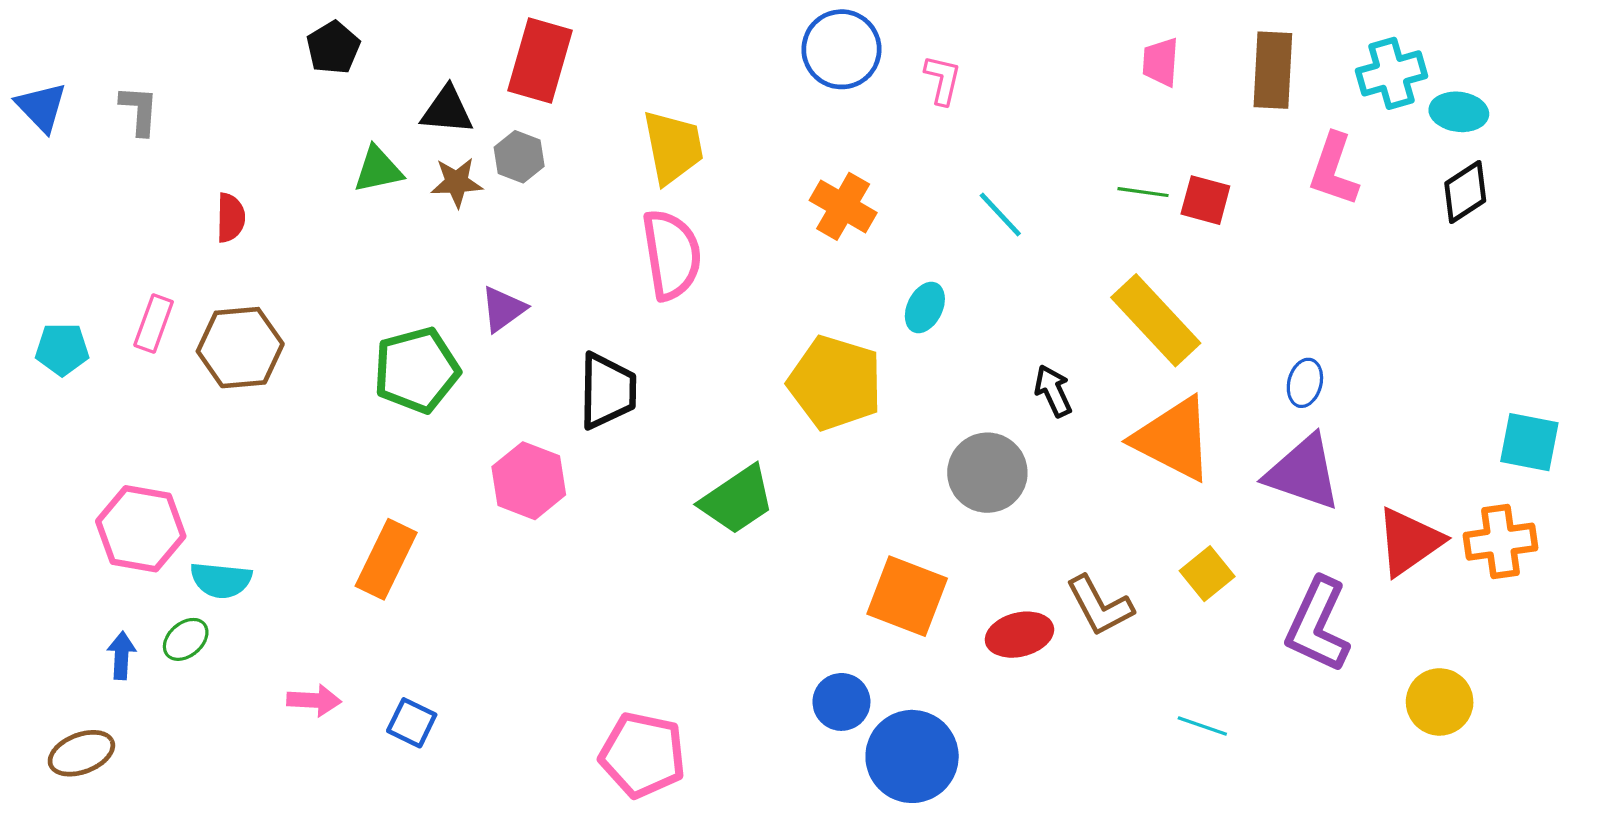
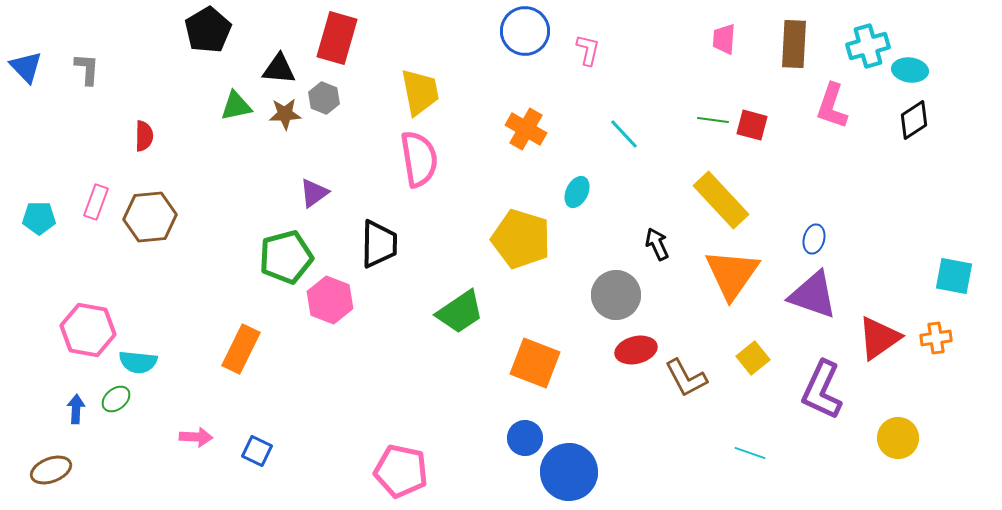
black pentagon: (333, 48) -> (208, 30), size x1.4
green pentagon: (417, 370) -> (286, 257), moved
orange triangle: (1173, 439) -> (732, 274), turned 38
orange cross: (1501, 542) -> (936, 338), size x0.7
orange square: (907, 596) -> (535, 363), moved
red ellipse: (1019, 635) -> (636, 350), moved

